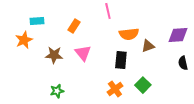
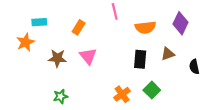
orange semicircle: (129, 34) -> (145, 27), moved
purple diamond: (178, 35) -> (180, 23), moved, turned -60
brown triangle: (148, 46) -> (168, 54), moved
black rectangle: (121, 60) -> (140, 59), moved

